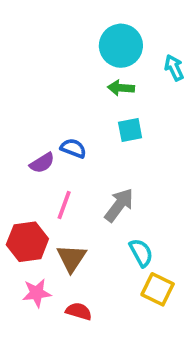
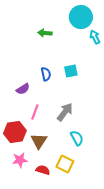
cyan circle: (121, 46) -> (81, 17), moved
green arrow: (121, 88) -> (45, 33), moved
blue semicircle: (73, 148) -> (46, 74), moved, turned 56
yellow square: (158, 289) -> (65, 164), moved

